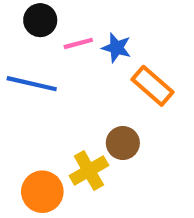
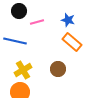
blue star: (116, 48) -> (68, 20), moved
yellow cross: (89, 171) -> (23, 70), moved

